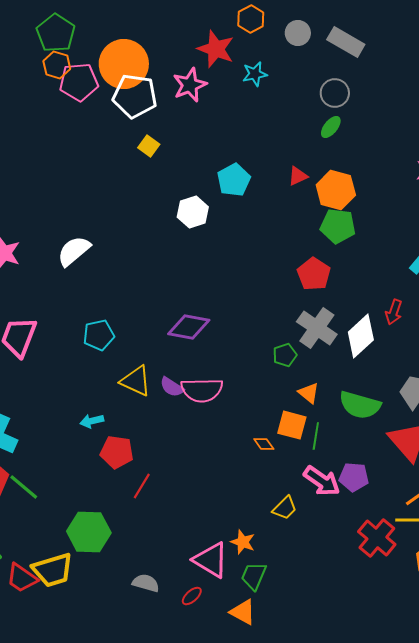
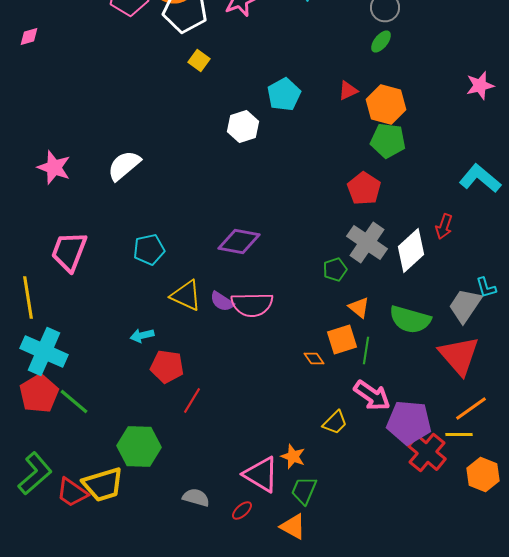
orange square: (292, 425) -> (342, 340), turned -32
purple pentagon: (354, 477) -> (409, 422), moved, size x1.5

